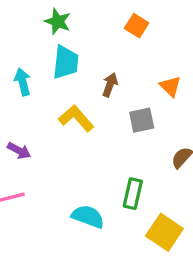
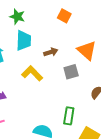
brown arrow: (110, 85) -> (51, 52), turned 56
orange triangle: (170, 86) -> (87, 51), size x1.5

